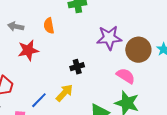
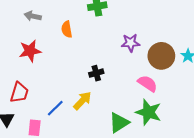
gray arrow: (16, 26) -> (33, 16), moved
purple star: (109, 38) -> (131, 43), size x0.7
red star: (28, 50) -> (30, 51), moved

